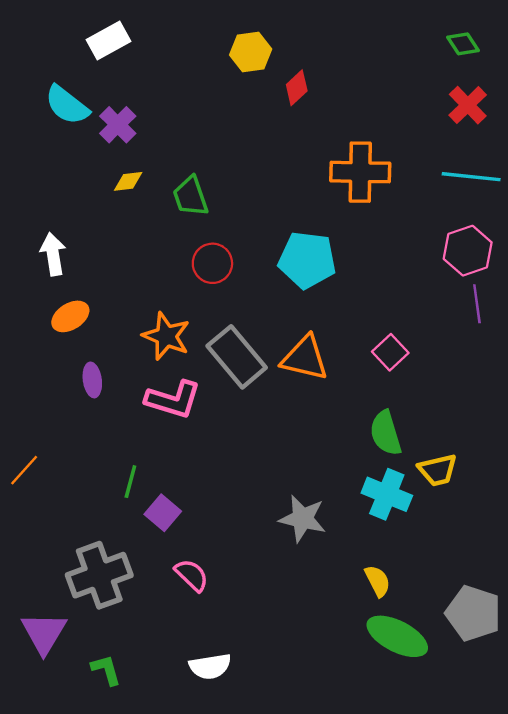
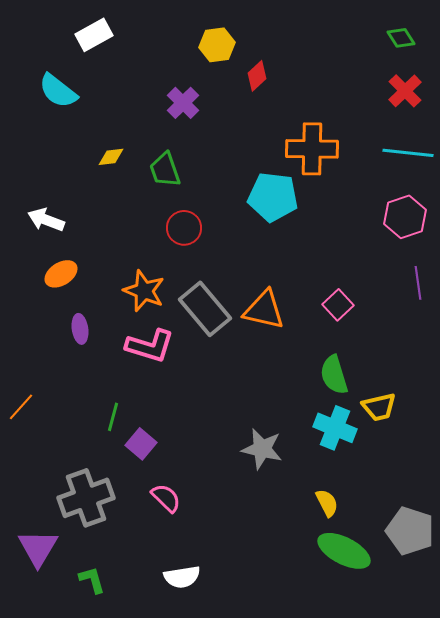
purple cross: (118, 125) -> (183, 103), moved
white arrow: (53, 254) -> (46, 220), turned -60
cyan pentagon: (307, 260) -> (273, 197), moved
purple line: (477, 304) -> (418, 283), moved

